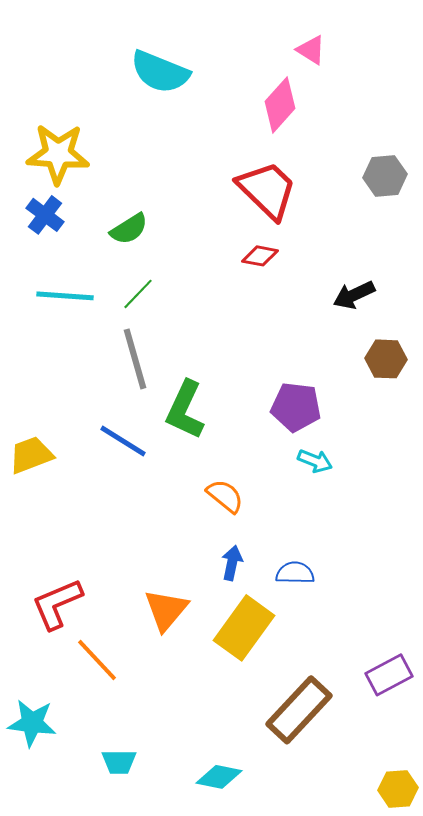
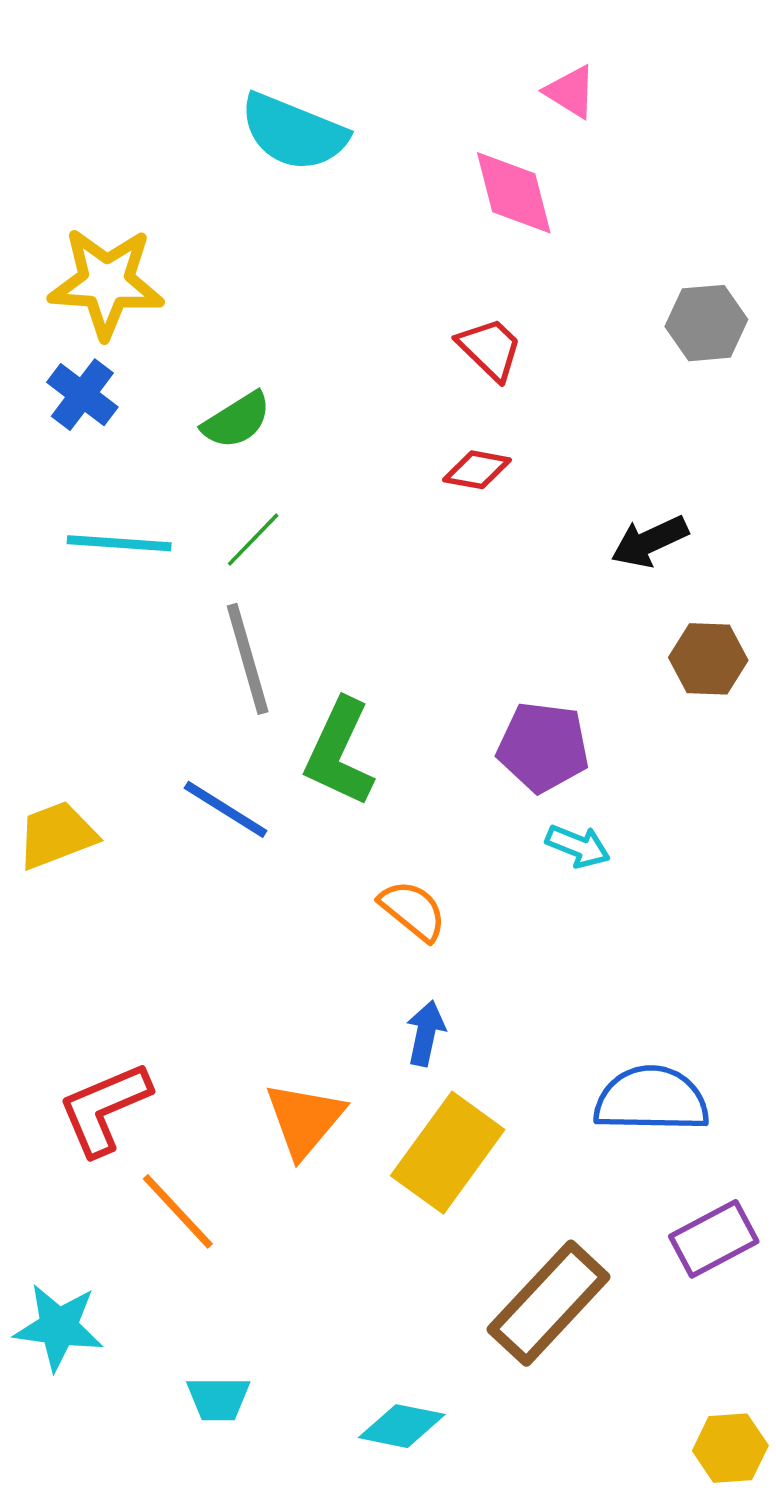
pink diamond: (280, 105) -> (514, 193), turned -56
red trapezoid: (267, 190) -> (490, 349), size x0.6
blue semicircle: (295, 573) -> (651, 1099), moved, size x1.6

